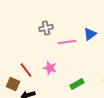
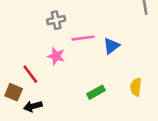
blue triangle: (90, 34) -> (111, 46), moved
pink star: (50, 68) -> (56, 56), moved

